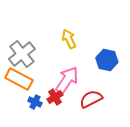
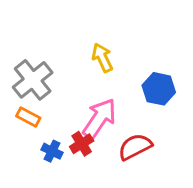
orange rectangle: (19, 79) -> (28, 117), size x0.6

